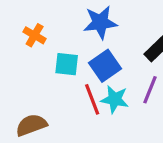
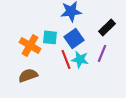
orange cross: (35, 35) -> (30, 45), moved, size x1.5

